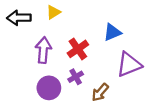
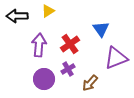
blue triangle: (112, 32) -> (101, 29), turned -42

